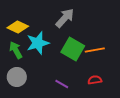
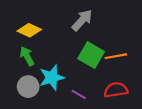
cyan star: (38, 43) -> (52, 78), moved
red semicircle: (95, 80) -> (116, 90), size x1.5

